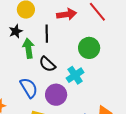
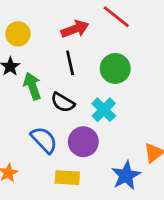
black line: (47, 34) -> (70, 63), moved

